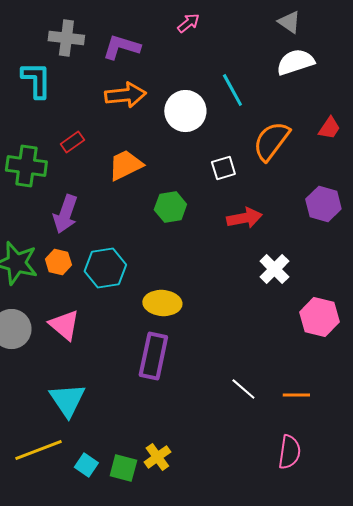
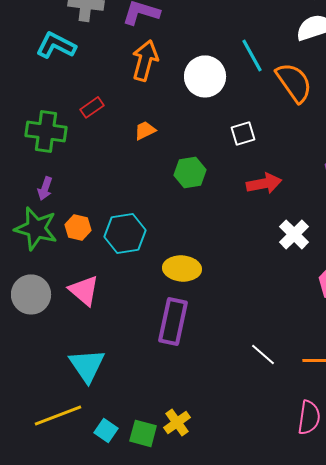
cyan L-shape: (36, 80) -> (56, 45), turned -63
orange arrow: (125, 95) -> (145, 60), turned -69
orange semicircle: (271, 141) -> (294, 82), moved, turned 108
orange trapezoid: (125, 165) -> (145, 130), size x0.6
purple arrow: (65, 214) -> (45, 188), moved, size x0.6

